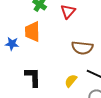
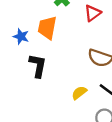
black L-shape: (33, 77) -> (38, 66), moved

